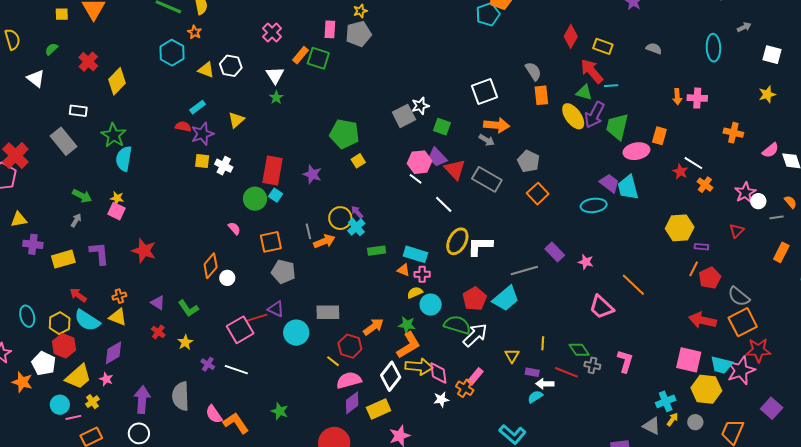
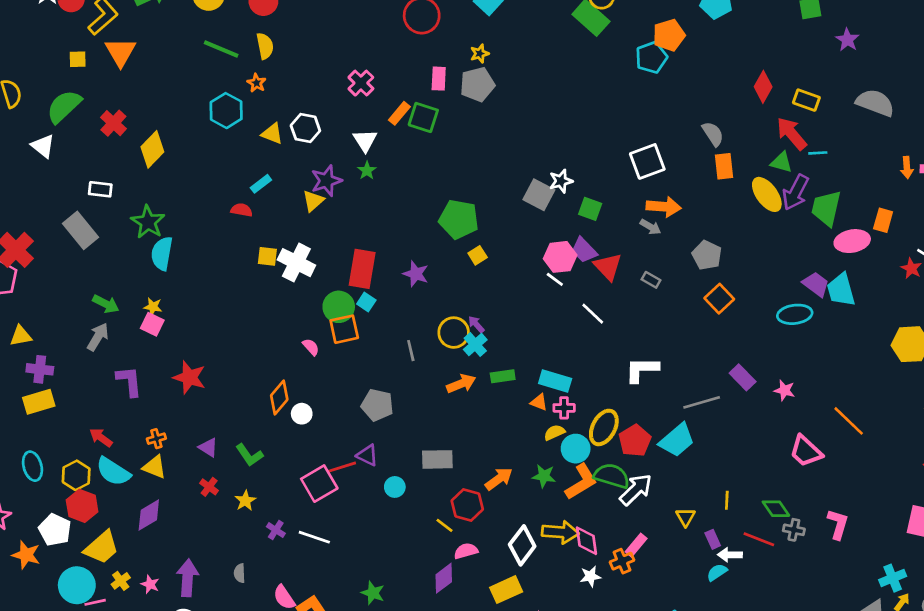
gray semicircle: (654, 48) -> (875, 103), size x1.8
green semicircle: (51, 49) -> (64, 106), size x2.0
gray square: (404, 116) -> (539, 195), turned -35
purple star: (202, 134) -> (326, 181), moved
white cross: (224, 166) -> (296, 263), size x1.5
gray rectangle: (487, 179) -> (651, 280), size x0.5
gray arrow: (76, 220) -> (98, 337), size x1.5
orange arrow: (324, 241) -> (461, 384), moved
yellow ellipse: (457, 241) -> (604, 427), moved
orange square: (271, 242) -> (344, 329), moved
yellow rectangle: (63, 259) -> (39, 402), moved
cyan circle: (296, 333) -> (395, 487), size x0.6
orange L-shape: (408, 345) -> (581, 482), moved
purple rectangle: (532, 372) -> (713, 539), turned 56
pink star: (106, 379) -> (150, 584), moved
pink semicircle: (349, 380) -> (466, 551), size x0.7
orange cross: (465, 388) -> (622, 561), turned 36
gray semicircle: (181, 396) -> (240, 573), size x0.5
purple diamond: (352, 403) -> (444, 578), moved
cyan circle: (60, 405) -> (77, 585), size x1.4

